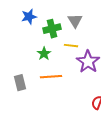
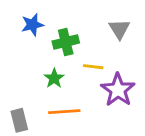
gray triangle: (75, 21) -> (119, 29), moved

